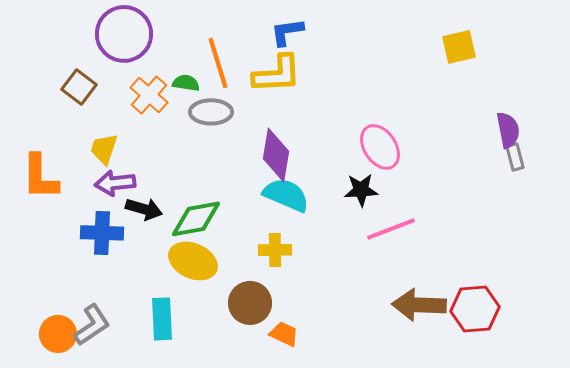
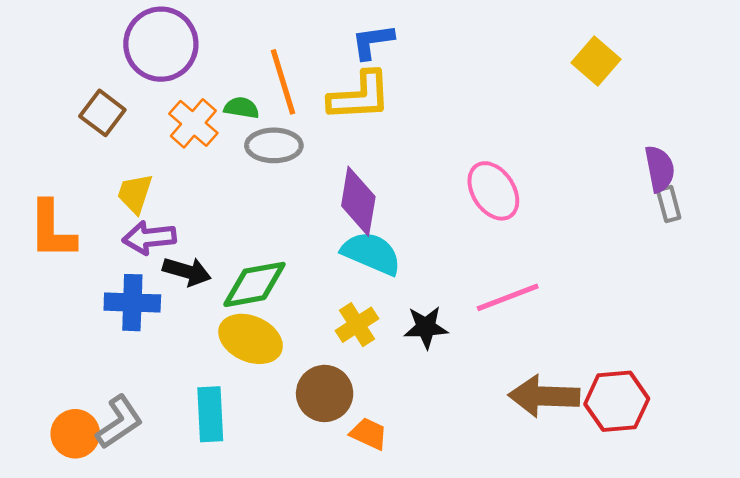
yellow square: (459, 47) -> (596, 61), turned -36
black star: (361, 190) -> (426, 327), moved
yellow cross: (275, 250) -> (357, 325), turned -32

